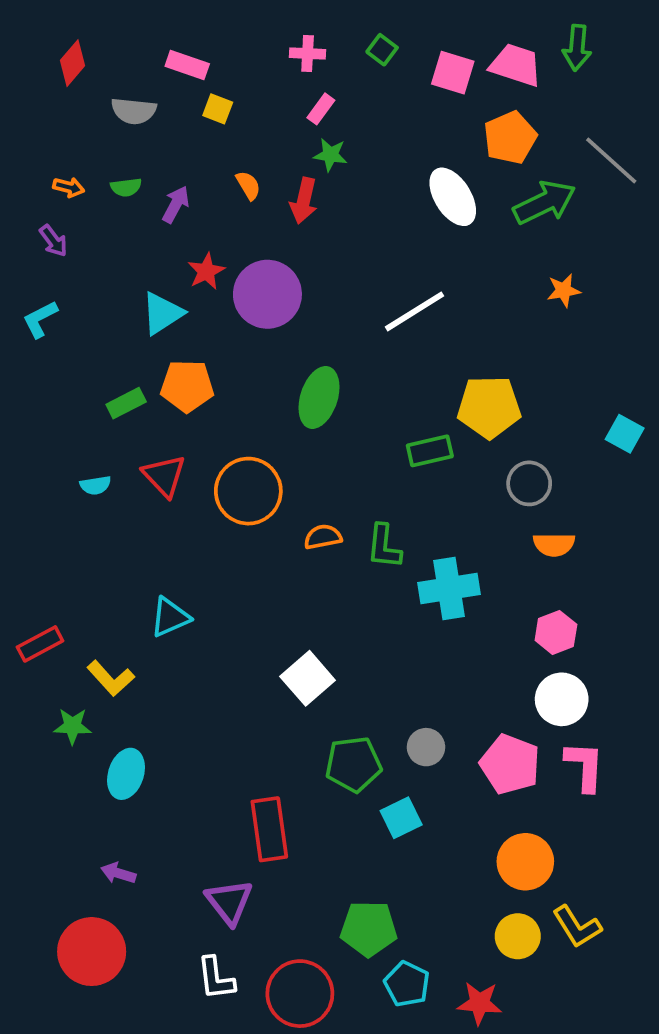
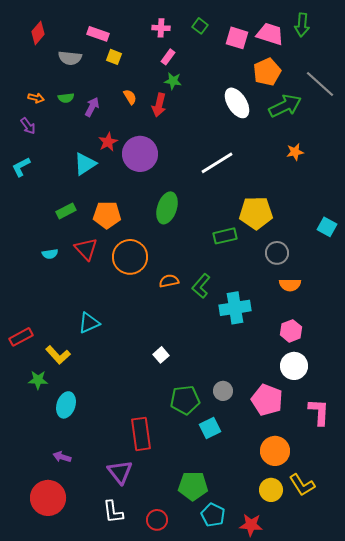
orange pentagon: (187, 386) -> (107, 215), moved
green L-shape: (384, 546) -> (201, 286), turned 35
white square: (308, 678) -> (161, 355), size x0.6
pink L-shape: (585, 766) -> (319, 412), moved
red circle: (300, 994) -> (157, 520), size x0.6

